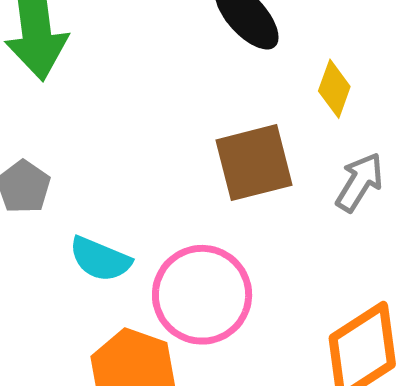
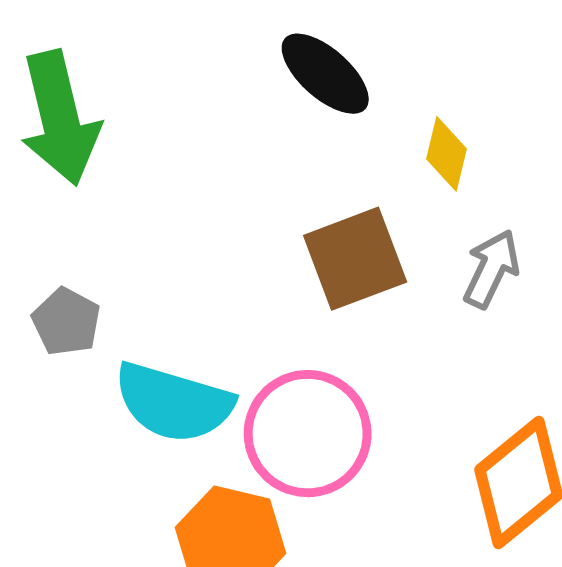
cyan semicircle: (100, 259) -> (174, 403), size x1.5

